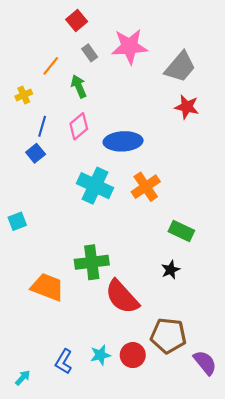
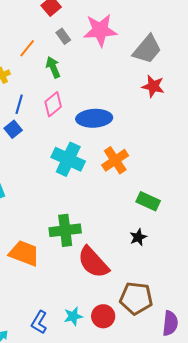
purple semicircle: (205, 363) -> (170, 323), turned 45

